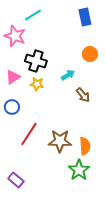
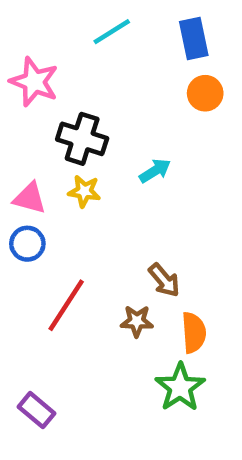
cyan line: (33, 15) -> (112, 32), moved
orange circle: (90, 54) -> (205, 93), moved
pink triangle: (13, 77) -> (30, 198), moved, turned 49
brown arrow: (83, 95) -> (164, 280), moved
brown star: (60, 141) -> (137, 321), size x0.6

